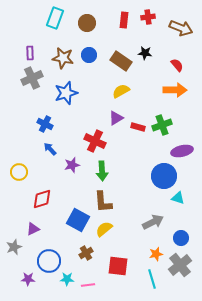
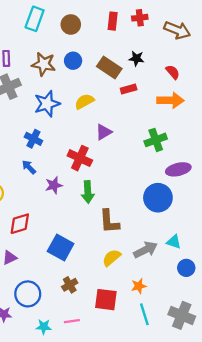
yellow semicircle: (121, 91) -> (84, 101), moved
blue cross: (45, 124) -> (33, 139), moved
red rectangle: (138, 127) -> (129, 89), moved, turned -32
cyan triangle: (178, 198) -> (174, 242), moved
brown L-shape: (103, 202) -> (109, 221), moved
yellow semicircle: (104, 229) -> (112, 258), moved
blue circle: (181, 238) -> (186, 268), moved
orange star: (156, 254) -> (139, 286), moved
gray cross: (180, 265) -> (182, 315), moved, turned -30
cyan star: (67, 279) -> (44, 327), moved

